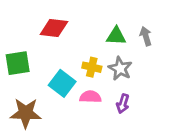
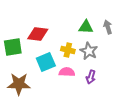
red diamond: (54, 28) -> (38, 34), moved
cyan square: (62, 83) -> (46, 62), turned 30

